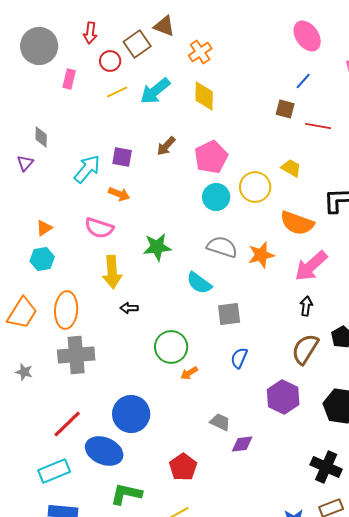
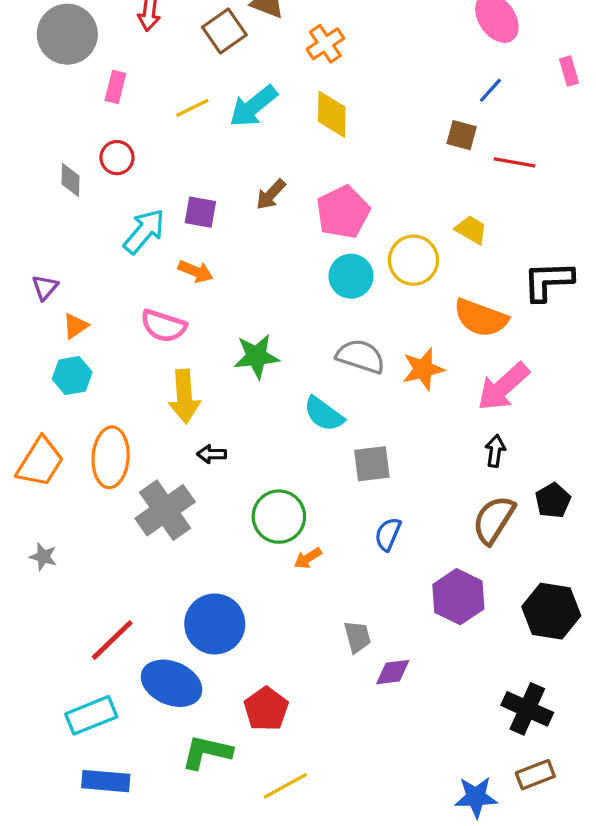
red circle: (110, 61) -> (117, 158), moved
purple triangle: (25, 163) -> (45, 287), moved
gray cross: (76, 355) -> (165, 510), moved, turned -30
gray trapezoid: (220, 422) -> (357, 637), turned 50
red pentagon: (183, 467) -> (266, 709), moved

